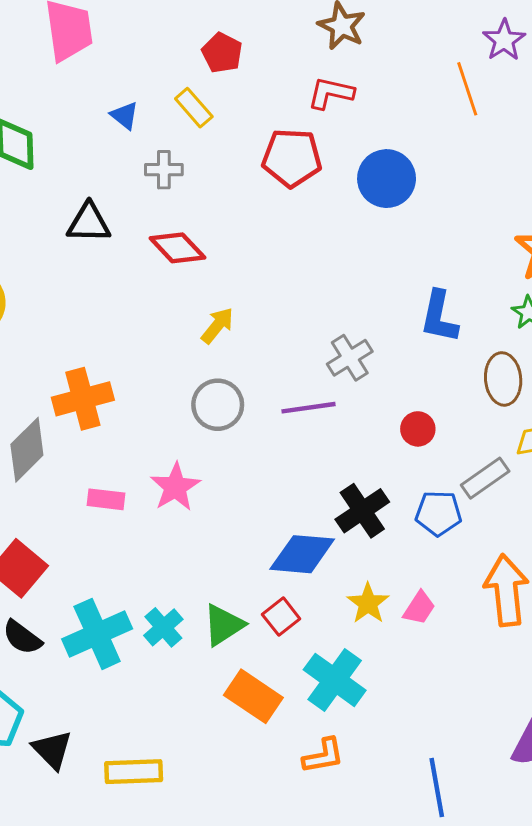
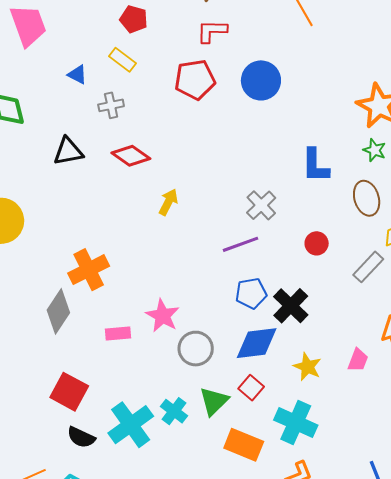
gray circle: (218, 405) -> (196, 349), moved
blue pentagon: (438, 513) -> (251, 293), moved
pink trapezoid: (419, 608) -> (358, 360), moved

